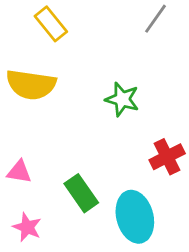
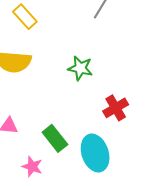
pink star: (27, 227) -> (32, 167), moved

